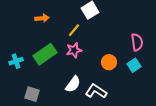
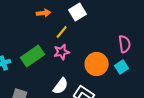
orange arrow: (42, 18) -> (44, 13), moved
orange circle: (109, 62) -> (97, 64), size x1.5

